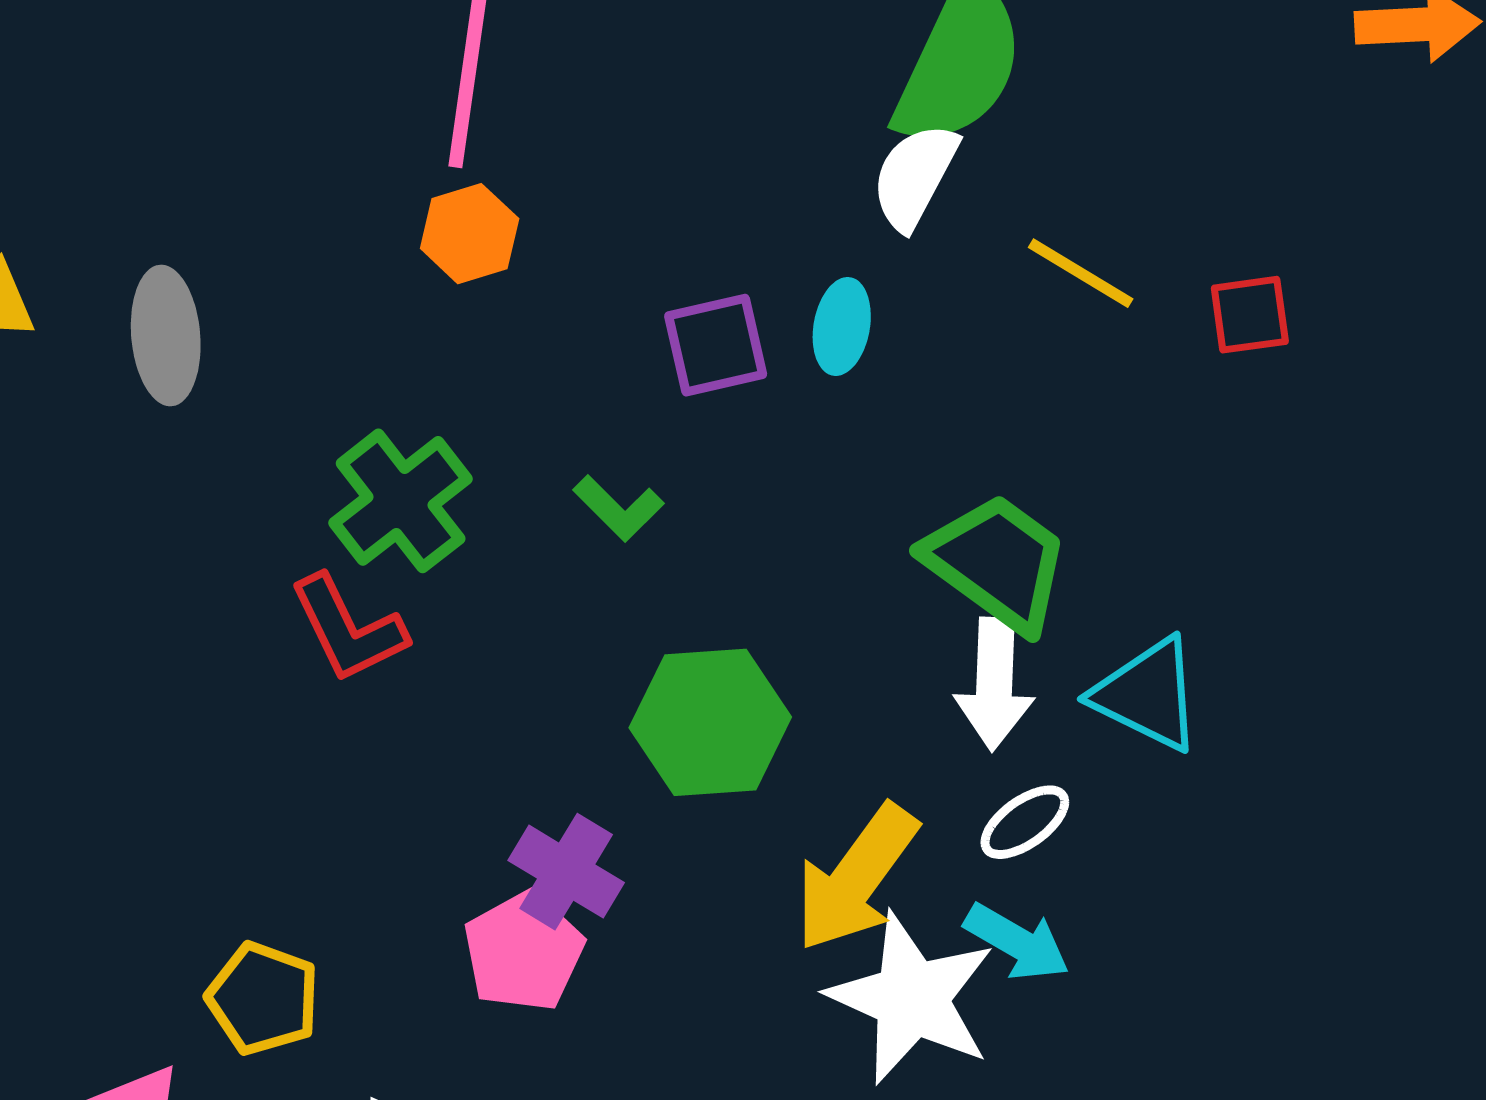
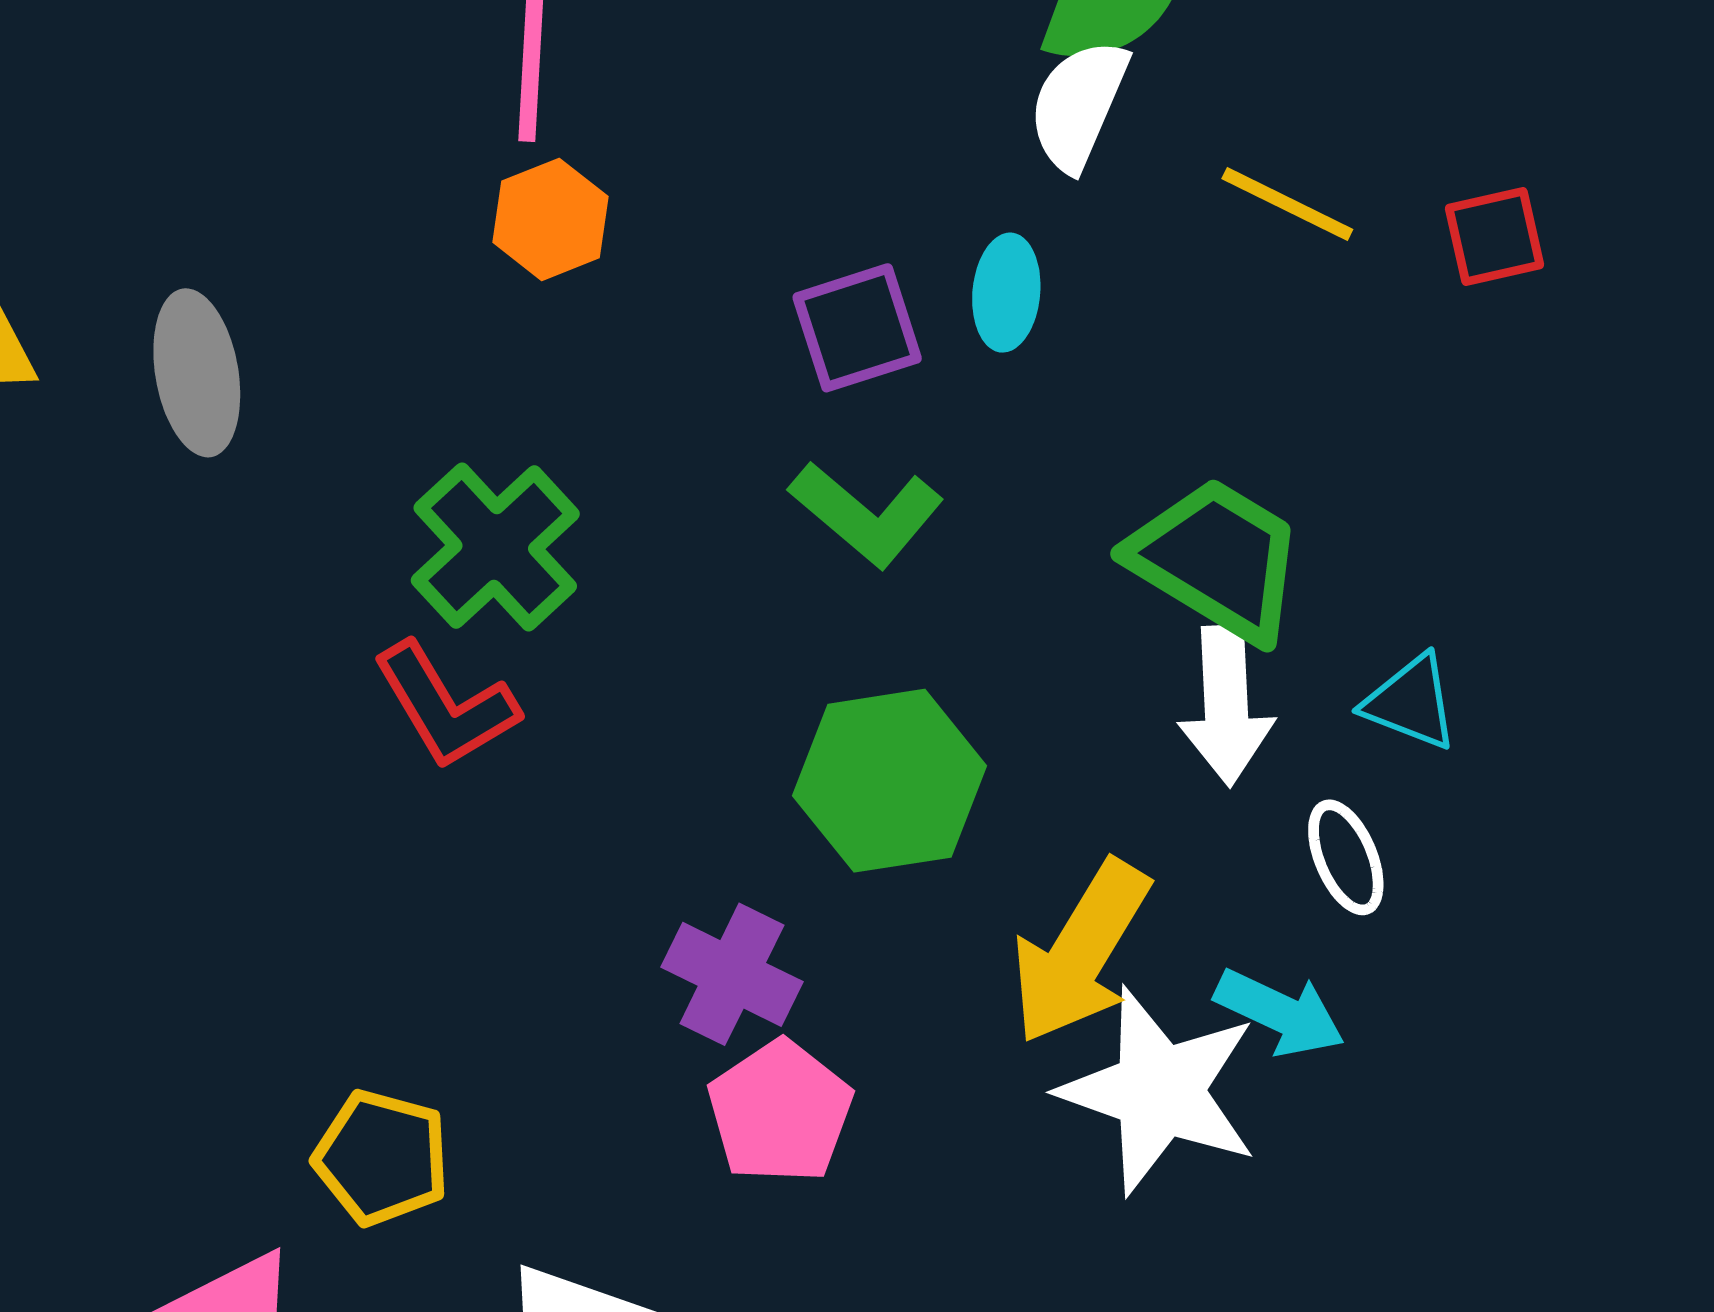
green L-shape: (619, 508) -> (866, 514), moved, size x1.4
cyan triangle: (1147, 695) -> (1411, 702), size x0.7
white ellipse: (1025, 822) -> (1346, 857), moved, turned -72
pink pentagon: (523, 952) -> (780, 1112), moved

